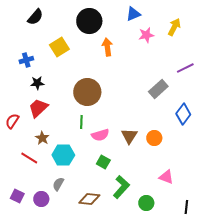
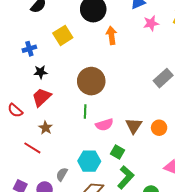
red semicircle: (12, 121) -> (15, 110), turned -84
cyan hexagon: (63, 155) -> (89, 161), moved
green square: (103, 162) -> (118, 152), moved

